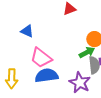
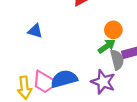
pink trapezoid: (41, 58) -> (45, 82), moved

